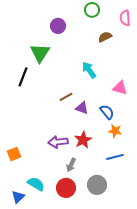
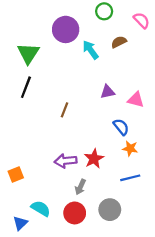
pink semicircle: (125, 18) -> (142, 20), turned 140
purple circle: (58, 26) -> (66, 29), size x1.5
green triangle: (40, 53) -> (28, 53), moved
cyan arrow: (89, 70) -> (91, 50), moved
brown line: (66, 97) -> (64, 110), moved, turned -40
purple triangle: (82, 108) -> (108, 92), moved, turned -32

